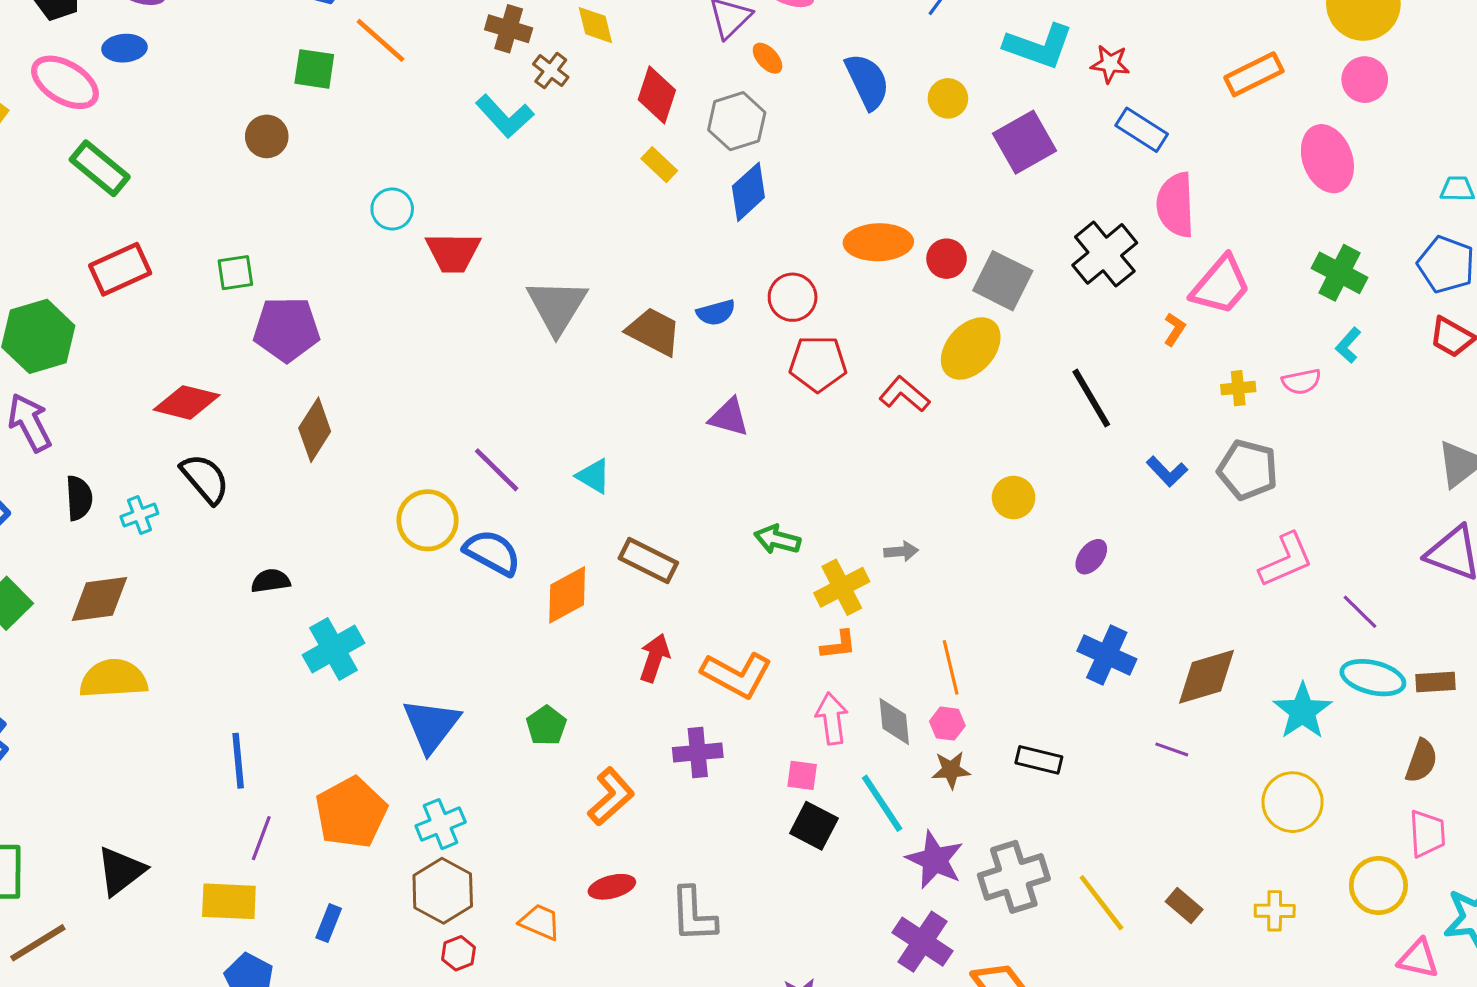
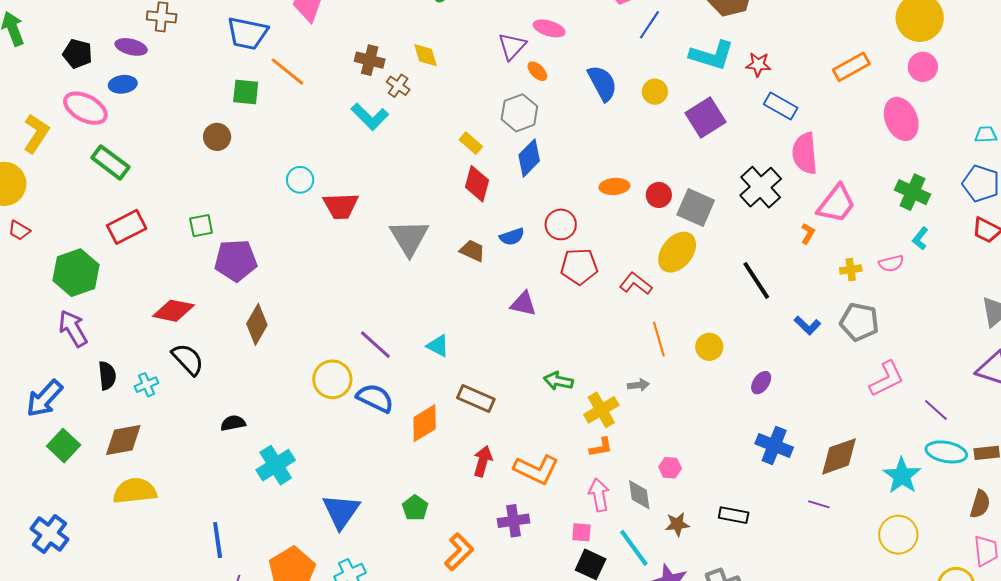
red diamond: (657, 95) -> (477, 184), moved
orange ellipse: (878, 242) -> (614, 186), size x0.7
brown trapezoid: (654, 331) -> (472, 251), size x0.7
orange line: (951, 667) -> (659, 339), moved
pink hexagon: (947, 724) -> (670, 468), moved

